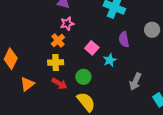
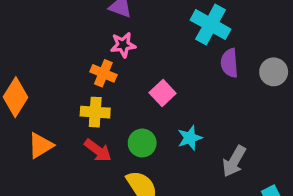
purple semicircle: (124, 39) -> (229, 63), moved
orange cross: (58, 40) -> (103, 73), turned -32
cyan star: (110, 60) -> (190, 138), moved

